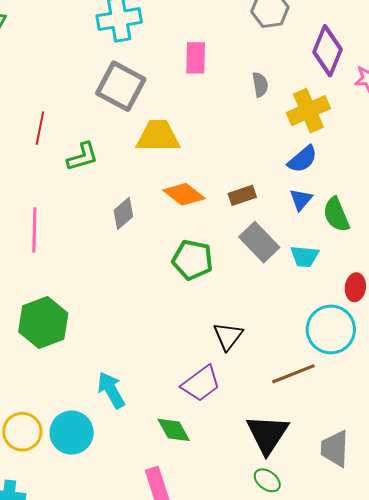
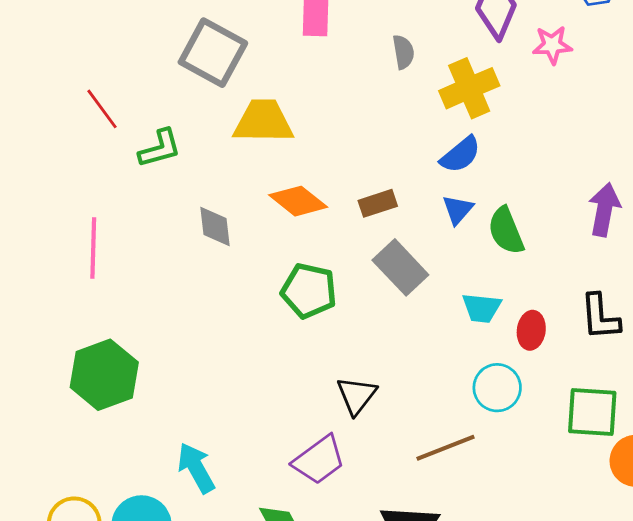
red line: (40, 128) -> (102, 109), turned -48
gray diamond: (123, 213) -> (215, 227), turned -56
cyan trapezoid: (305, 256) -> (482, 308), moved
cyan circle: (331, 329) -> (497, 388), size x0.7

